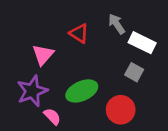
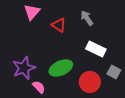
white rectangle: (142, 43) -> (96, 49), moved
pink triangle: (43, 55) -> (32, 12), moved
gray square: (134, 72) -> (114, 72), moved

